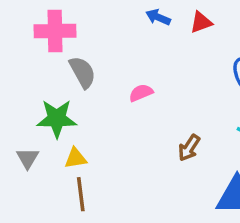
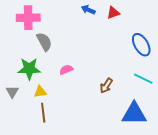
pink semicircle: (141, 93) -> (66, 70), moved

